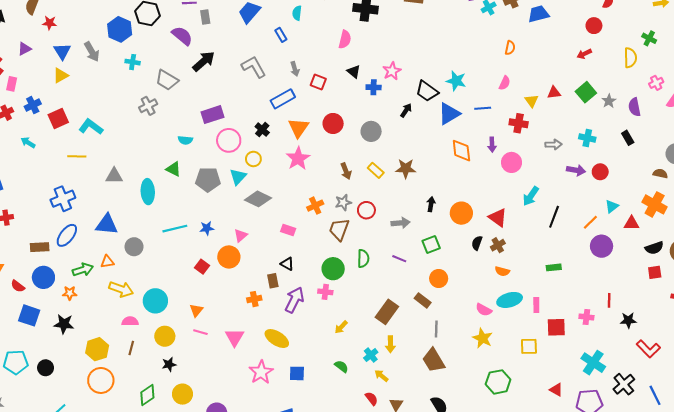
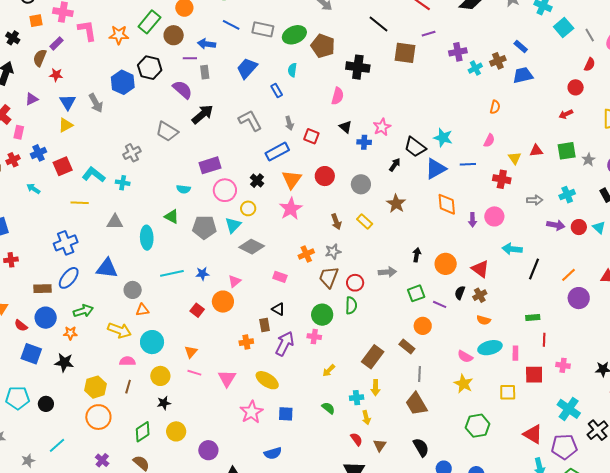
cyan cross: (133, 62) -> (123, 183), moved
green square: (586, 92) -> (567, 151), turned 30
gray cross: (148, 106) -> (132, 153), moved
cyan cross: (587, 138) -> (567, 195), turned -35
purple arrow: (492, 145) -> (472, 220), moved
brown star: (406, 169) -> (396, 204), moved, turned 30
cyan arrow: (531, 196) -> (512, 249), turned 60
cyan triangle: (612, 206) -> (599, 227), moved, turned -40
red circle: (366, 210) -> (355, 283), moved
purple line: (399, 259) -> (440, 304), moved
orange triangle: (107, 262) -> (142, 310), moved
red line: (609, 300) -> (544, 340), moved
cyan cross: (371, 355) -> (357, 398), turned 32
yellow arrow: (381, 376) -> (366, 418), turned -144
red triangle: (556, 390) -> (533, 434), size x1.5

